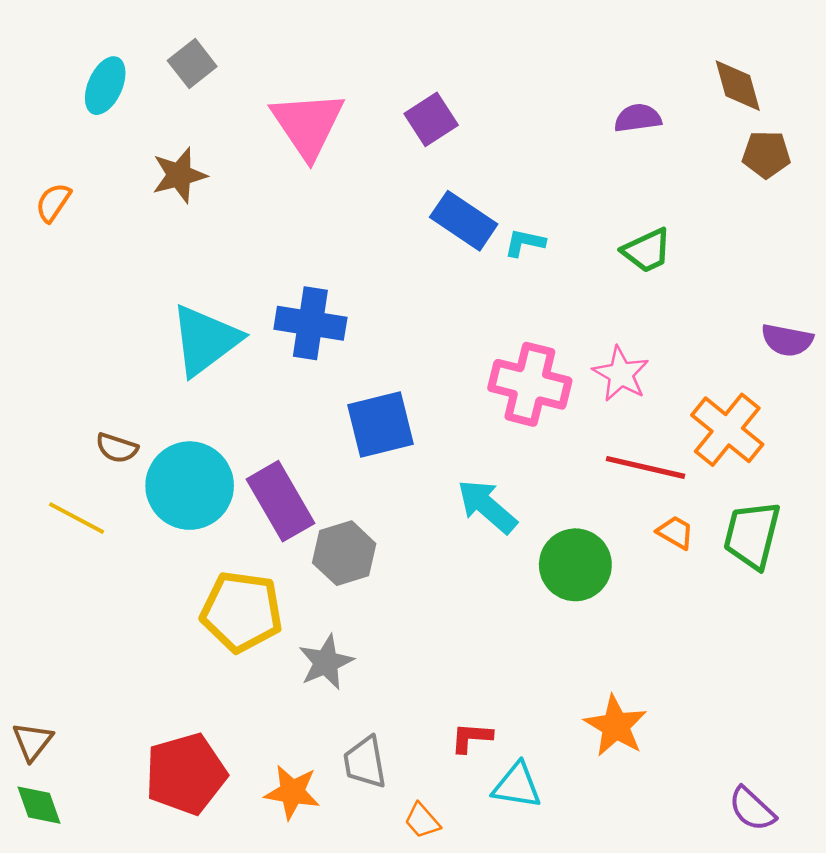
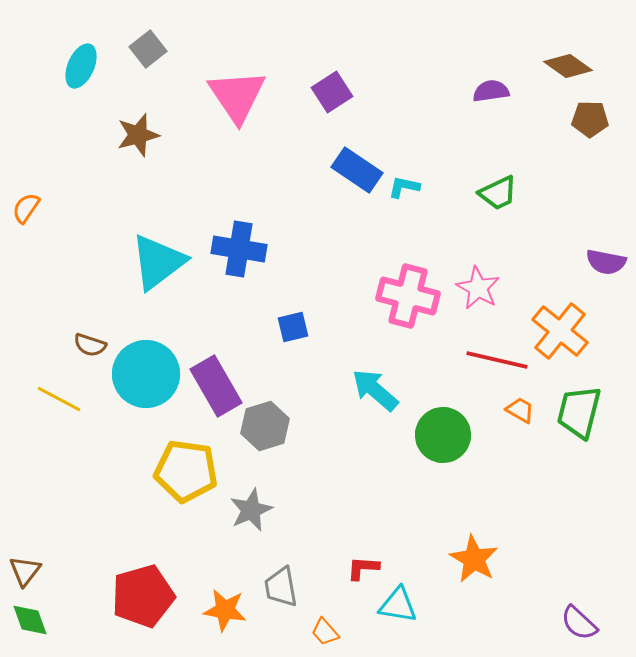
brown diamond: (738, 86) -> (568, 66), turned -39
orange semicircle: (53, 202) -> (26, 208), moved
blue square: (381, 425) -> (293, 327), size x0.6

